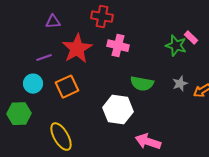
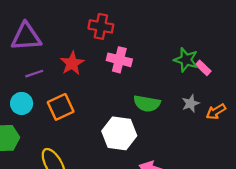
purple triangle: (53, 22) -> (26, 37), moved, size x1.8
pink rectangle: (191, 38) -> (203, 68), moved
red star: (77, 49) -> (72, 63), size x0.7

